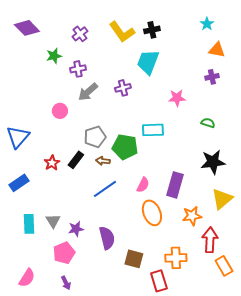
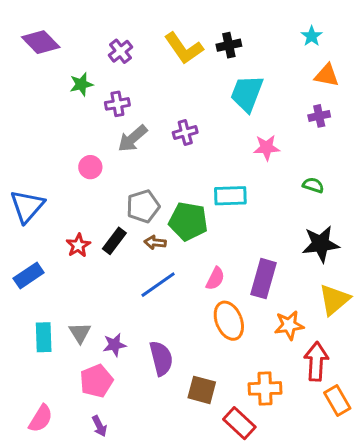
cyan trapezoid: (148, 62) -> (247, 93), moved
red rectangle: (159, 281) -> (239, 423), turned -30

